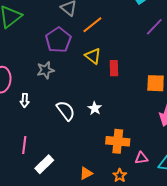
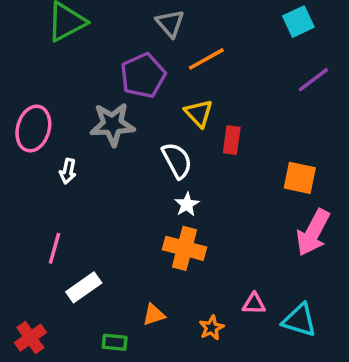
gray star: (46, 70) -> (112, 124), size x1.4
white semicircle: (66, 111) -> (177, 160), moved
orange cross: (118, 141) -> (185, 248), moved

